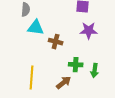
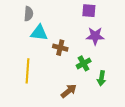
green cross: (76, 65) -> (84, 63), moved, turned -32
yellow line: (32, 78) -> (27, 71), moved

